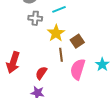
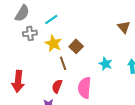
pink semicircle: (78, 69) -> (84, 88), moved
red semicircle: (41, 73) -> (57, 86), moved

